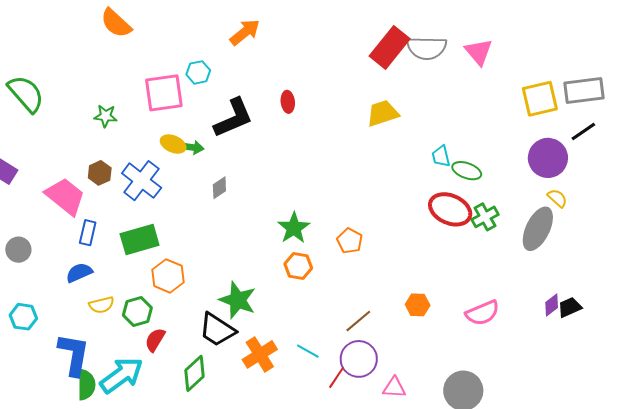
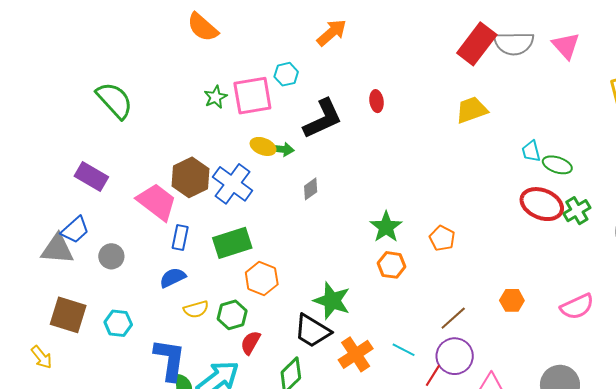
green star: (106, 116) -> (215, 97), moved, turned -30
brown hexagon: (100, 173) -> (190, 177), size x1.6

